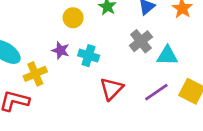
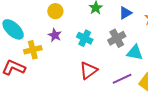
yellow circle: (73, 18) -> (55, 11), moved
cyan cross: (89, 56) -> (85, 38), moved

